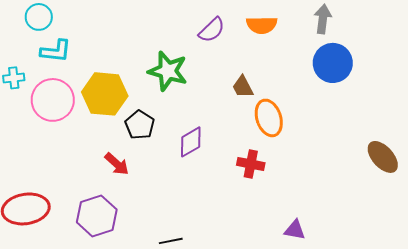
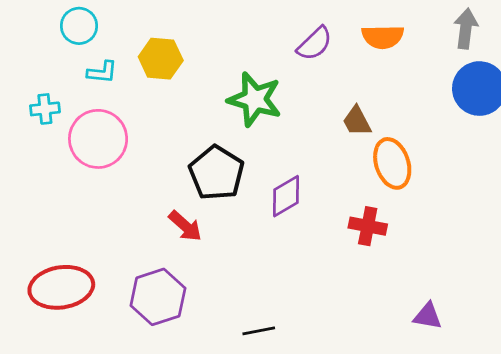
cyan L-shape: (56, 51) -> (102, 72), size x0.7
yellow hexagon: (105, 94) -> (161, 59), moved, size x0.7
black pentagon: (140, 125) -> (217, 173), size x1.4

